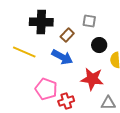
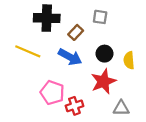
black circle: (99, 45) -> (105, 54), moved
red star: (92, 79) -> (103, 81), turned -30

